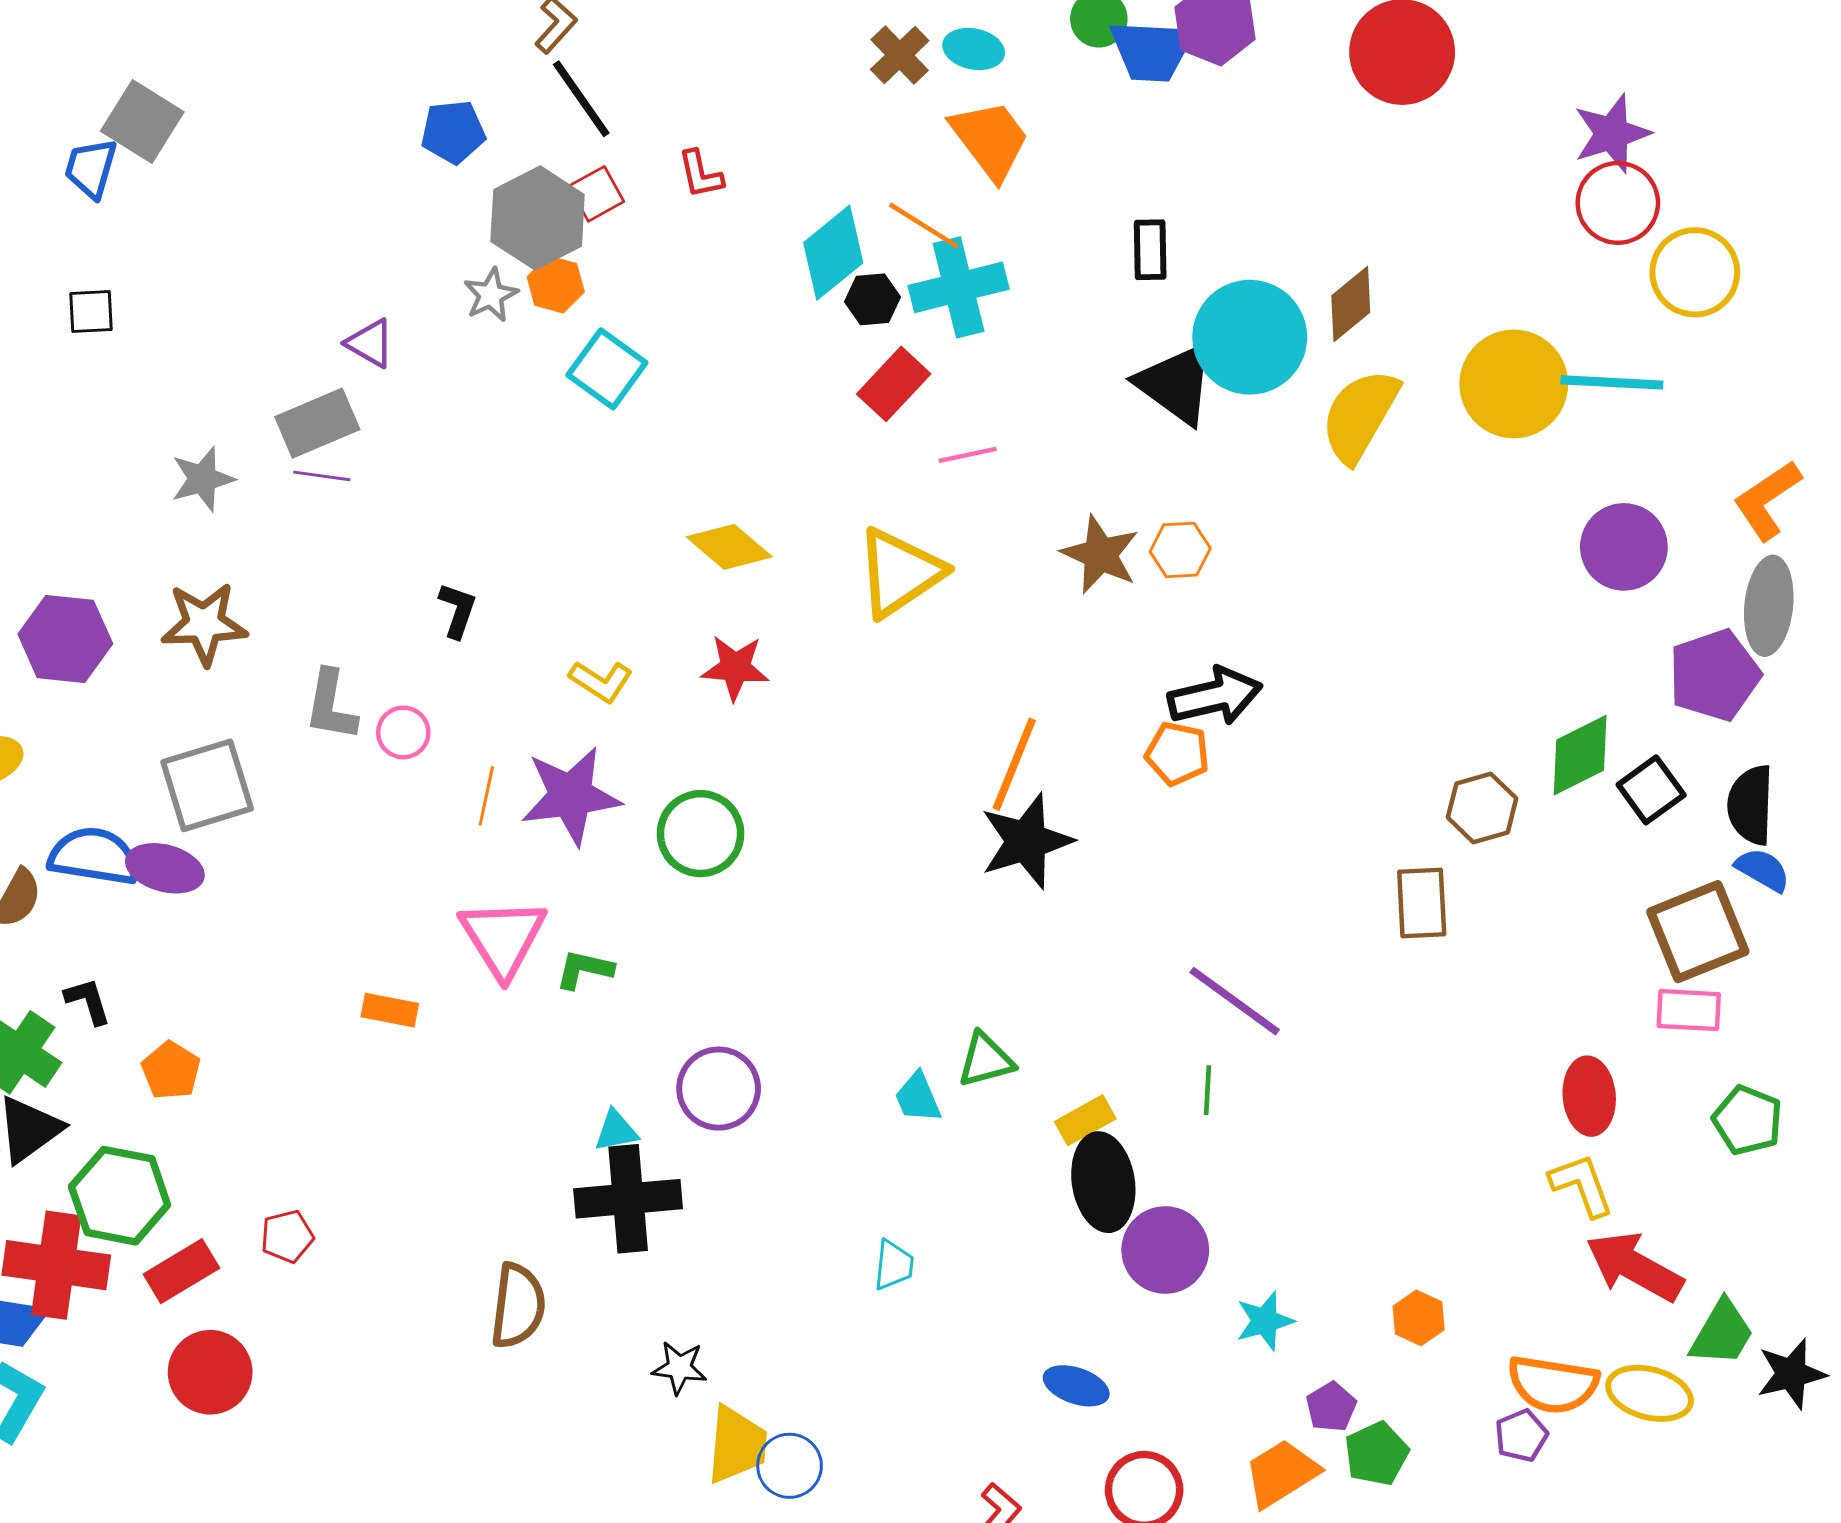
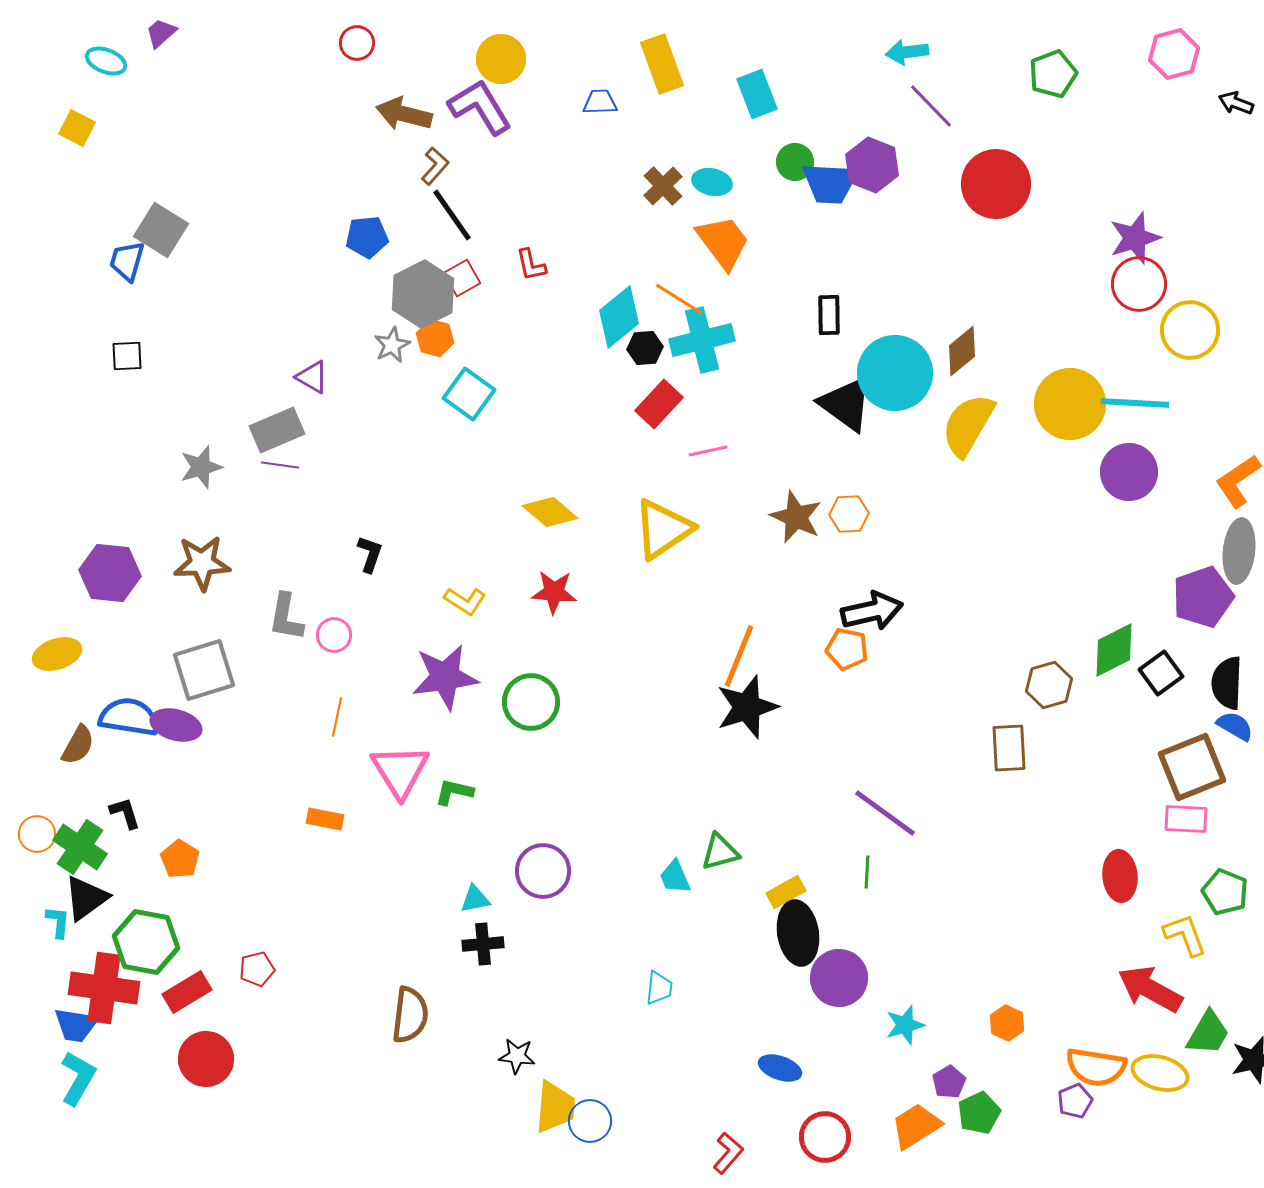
purple circle: (1624, 547) -> (1129, 472), moved
orange line: (486, 796) -> (337, 717), moved
yellow L-shape: (1582, 1185) -> (1185, 935), moved
black cross: (628, 1199) -> (483, 944), size x0.6

